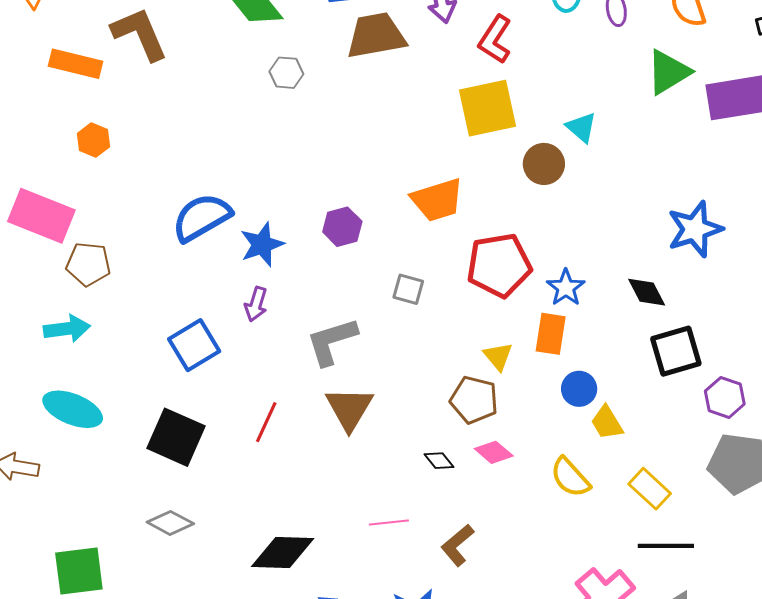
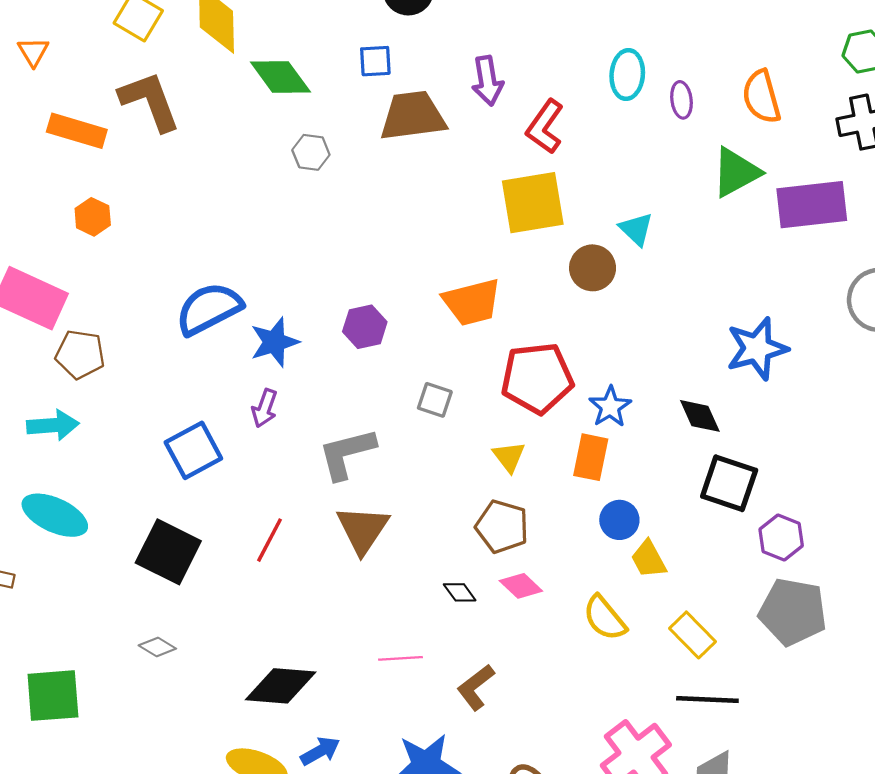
black square: (676, 351) -> (729, 483), turned 32
yellow triangle: (498, 356) -> (509, 457), moved
gray diamond: (170, 523) -> (157, 647), size x0.7

